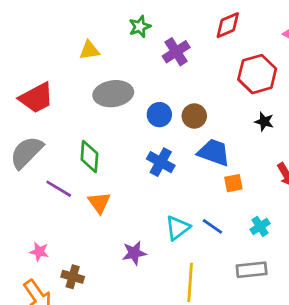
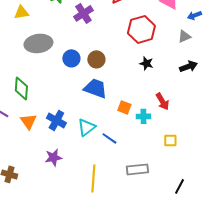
blue trapezoid: (214, 152) -> (95, 88), moved
blue cross: (161, 162) -> (56, 120), moved
orange square: (233, 183) -> (124, 107), turned 32
cyan cross: (260, 226) -> (143, 116), moved, turned 32
cyan triangle: (178, 228) -> (86, 127), moved

